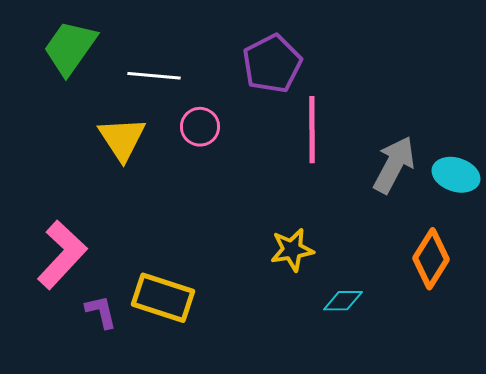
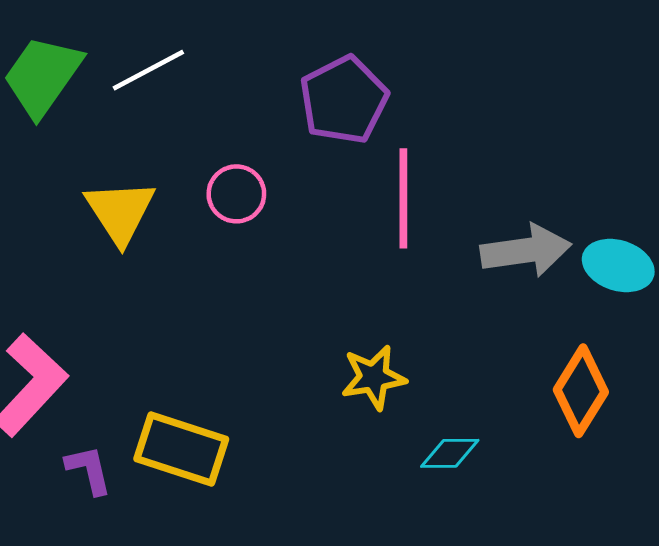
white line: (154, 76) -> (148, 70), moved, turned -33
gray arrow: (394, 165) -> (526, 251), turned 54

